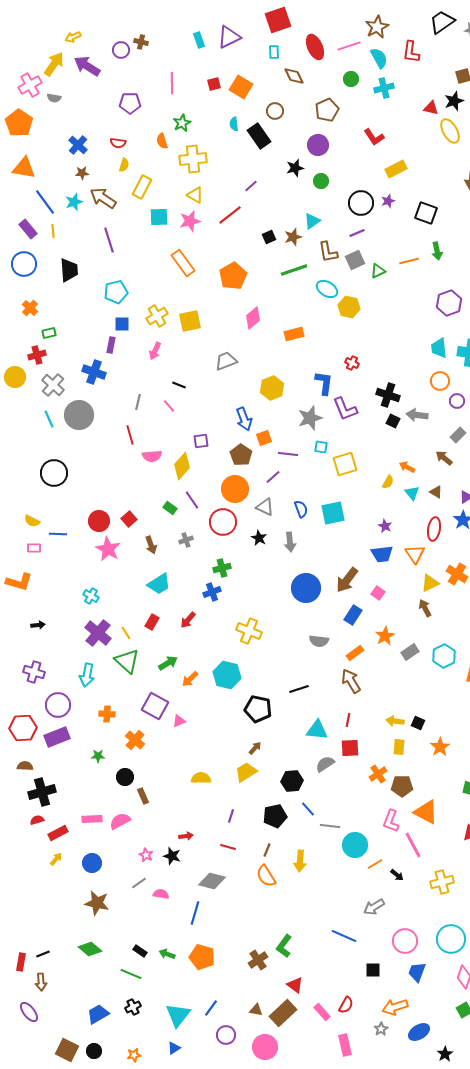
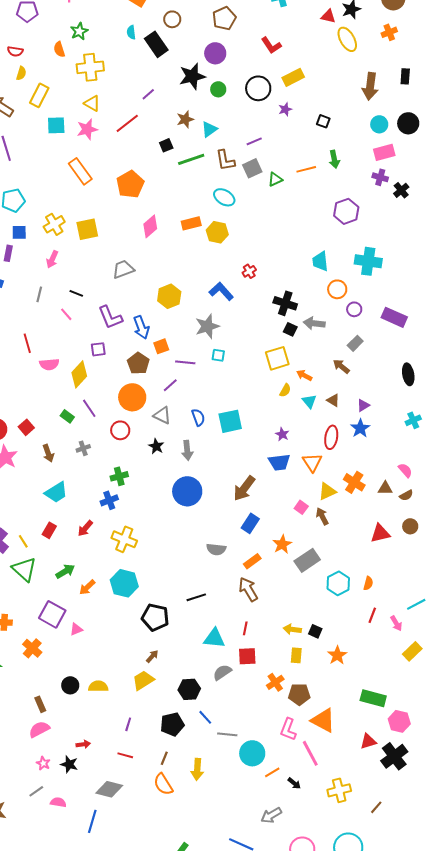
black star: (295, 168) -> (192, 76), size x1.5
black circle: (361, 203) -> (258, 88), moved
black square: (426, 213) -> (323, 121), size x0.6
brown star: (293, 237) -> (185, 119), moved
green line: (294, 270) -> (191, 159), moved
yellow hexagon: (349, 307) -> (217, 232), moved
orange rectangle: (294, 334) -> (191, 223), moved
cyan trapezoid: (439, 348) -> (320, 261), moved
red cross: (352, 363) -> (249, 271), turned 32
blue L-shape: (324, 383) -> (221, 291), turned -50
gray line: (138, 402) -> (39, 294), moved
purple L-shape: (345, 409) -> (110, 317), moved
yellow square: (345, 464) -> (277, 358), moved
red circle: (223, 522) -> (120, 430), size x0.7
blue circle: (306, 588) -> (187, 491), moved
pink square: (378, 593) -> (301, 507), moved
yellow cross: (249, 631) -> (124, 539), moved
gray rectangle: (410, 652) -> (307, 560), size x1.4
cyan hexagon: (444, 656) -> (338, 583), moved
black circle: (125, 777) -> (70, 685), moved
pink semicircle: (120, 821) -> (39, 729), moved

